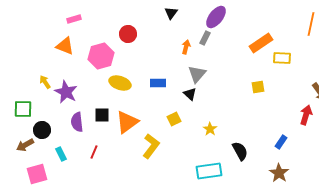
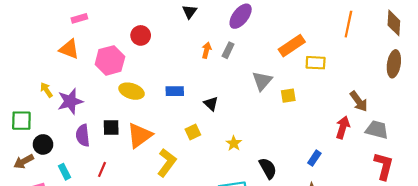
gray rectangle: (205, 38) -> (228, 50), moved
gray triangle: (197, 74) -> (262, 81), moved
purple star: (66, 92) -> (70, 101), turned 30

